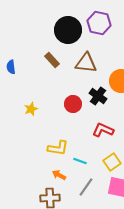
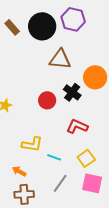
brown rectangle: (52, 60) -> (12, 27), moved
orange arrow: (59, 175) -> (19, 171), moved

